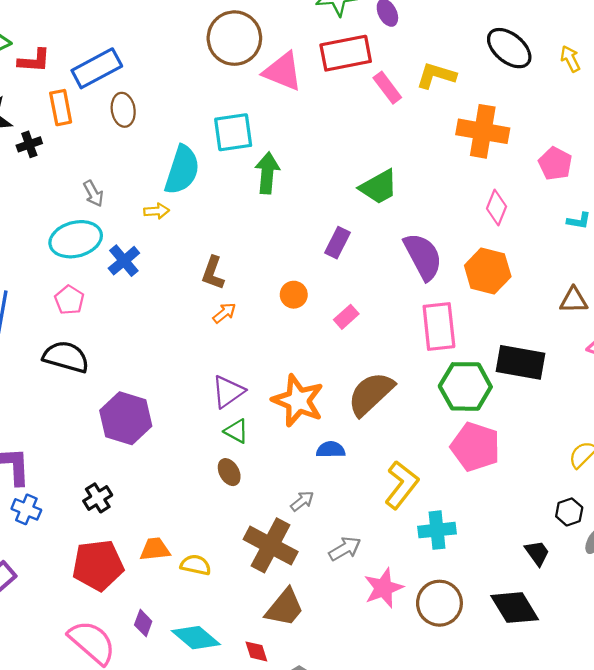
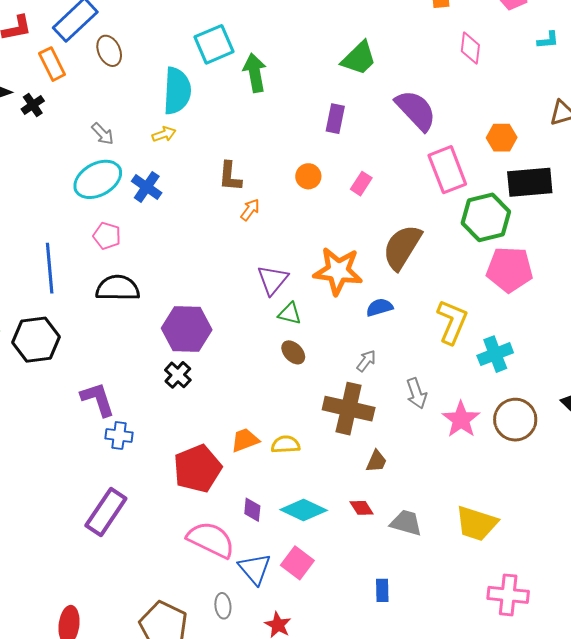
orange hexagon: (488, 271) -> (502, 138), moved, size x0.7
black cross: (98, 498) -> (178, 375), moved
gray arrow: (345, 549) -> (416, 393), turned 116
brown trapezoid: (285, 608) -> (376, 461), size x0.6

